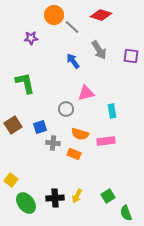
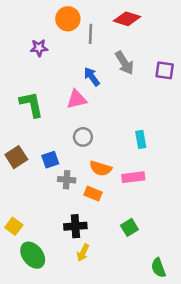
gray line: (72, 27) -> (90, 34), turned 49
pink triangle: (86, 93) -> (77, 99), moved
yellow arrow: (77, 196) -> (83, 253), moved
green square: (108, 196) -> (129, 227), moved
black cross: (55, 198) -> (75, 226), moved

